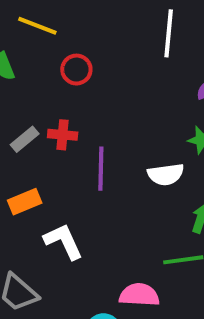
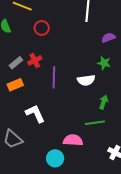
red cross: (63, 135) -> (35, 60), turned -32
orange rectangle: (25, 202) -> (15, 85), moved

